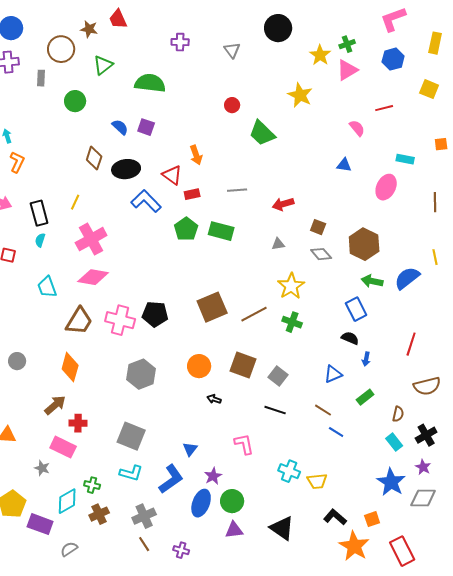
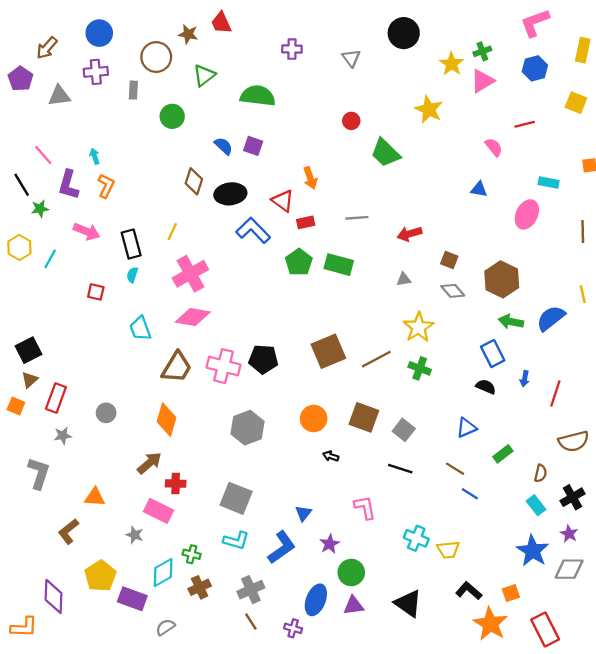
blue arrow: (366, 359) -> (525, 379), moved
blue ellipse: (201, 503) -> (316, 600), moved

